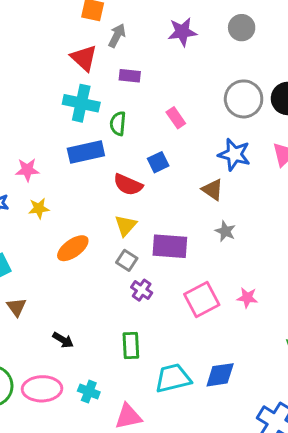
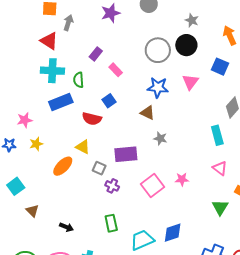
purple rectangle: (130, 76) -> (96, 54), moved, turned -48
yellow triangle: (126, 225) -> (83, 147), moved, turned -35

